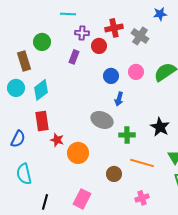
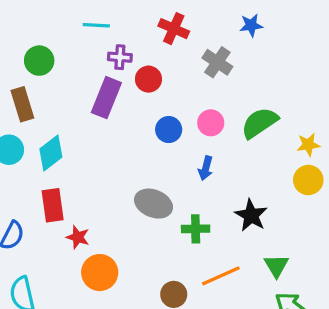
red cross: (114, 28) -> (174, 29), moved, turned 36
green circle: (42, 42) -> (39, 61), moved
purple rectangle: (74, 57) -> (106, 98), size x1.6
blue arrow: (119, 99) -> (206, 168), moved
orange circle: (78, 153) -> (100, 273), moved
orange line: (142, 163) -> (221, 276), turned -40

